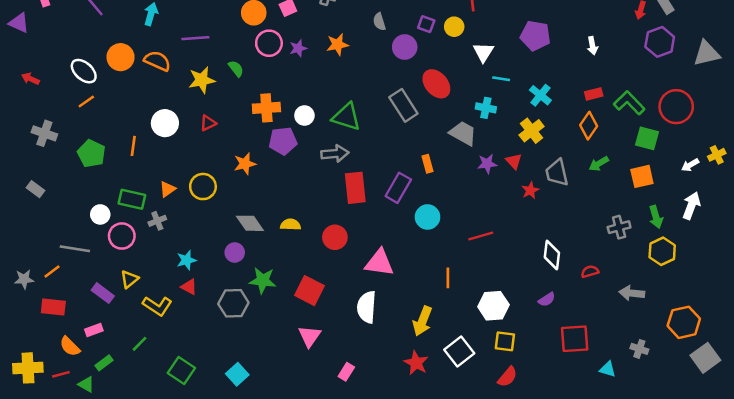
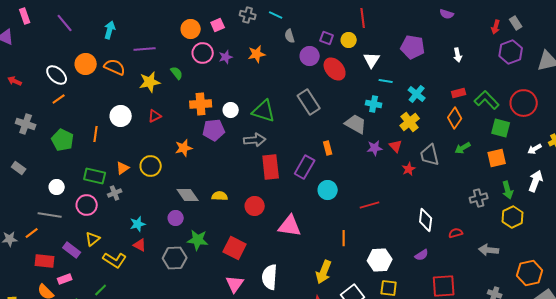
red ellipse: (436, 84) -> (335, 69), moved
white circle: (100, 214) -> (57, 187), moved
red rectangle: (53, 307) -> (45, 261), moved
white semicircle: (367, 307) -> (270, 277), moved

